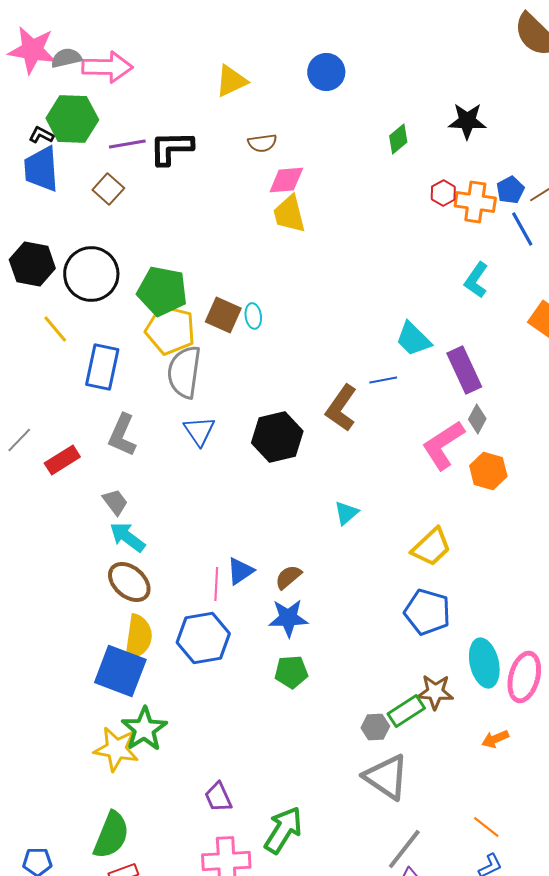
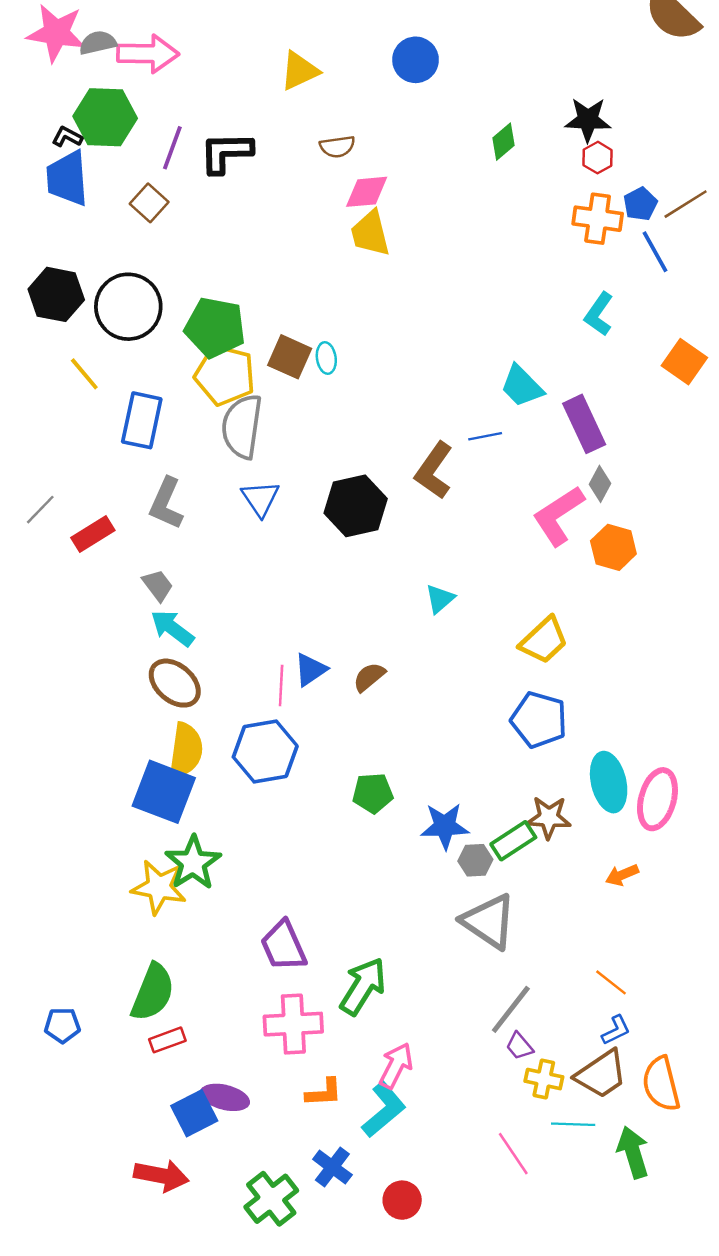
purple line: (127, 144) -> (172, 148), turned -60
red hexagon: (443, 193) -> (598, 158), moved
blue star: (288, 618) -> (445, 826), moved
purple trapezoid: (218, 797) -> (284, 946), size x1.4

